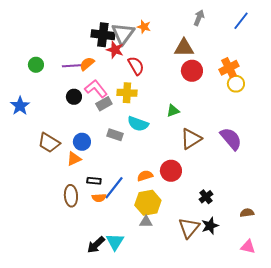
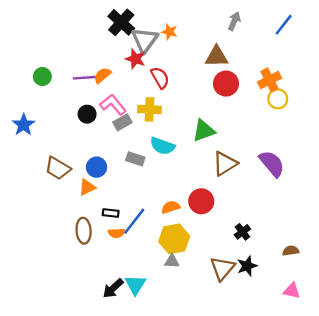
black cross: (103, 35) -> (121, 22), moved, turned 35
green triangle: (173, 111) -> (204, 131), size x1.5

